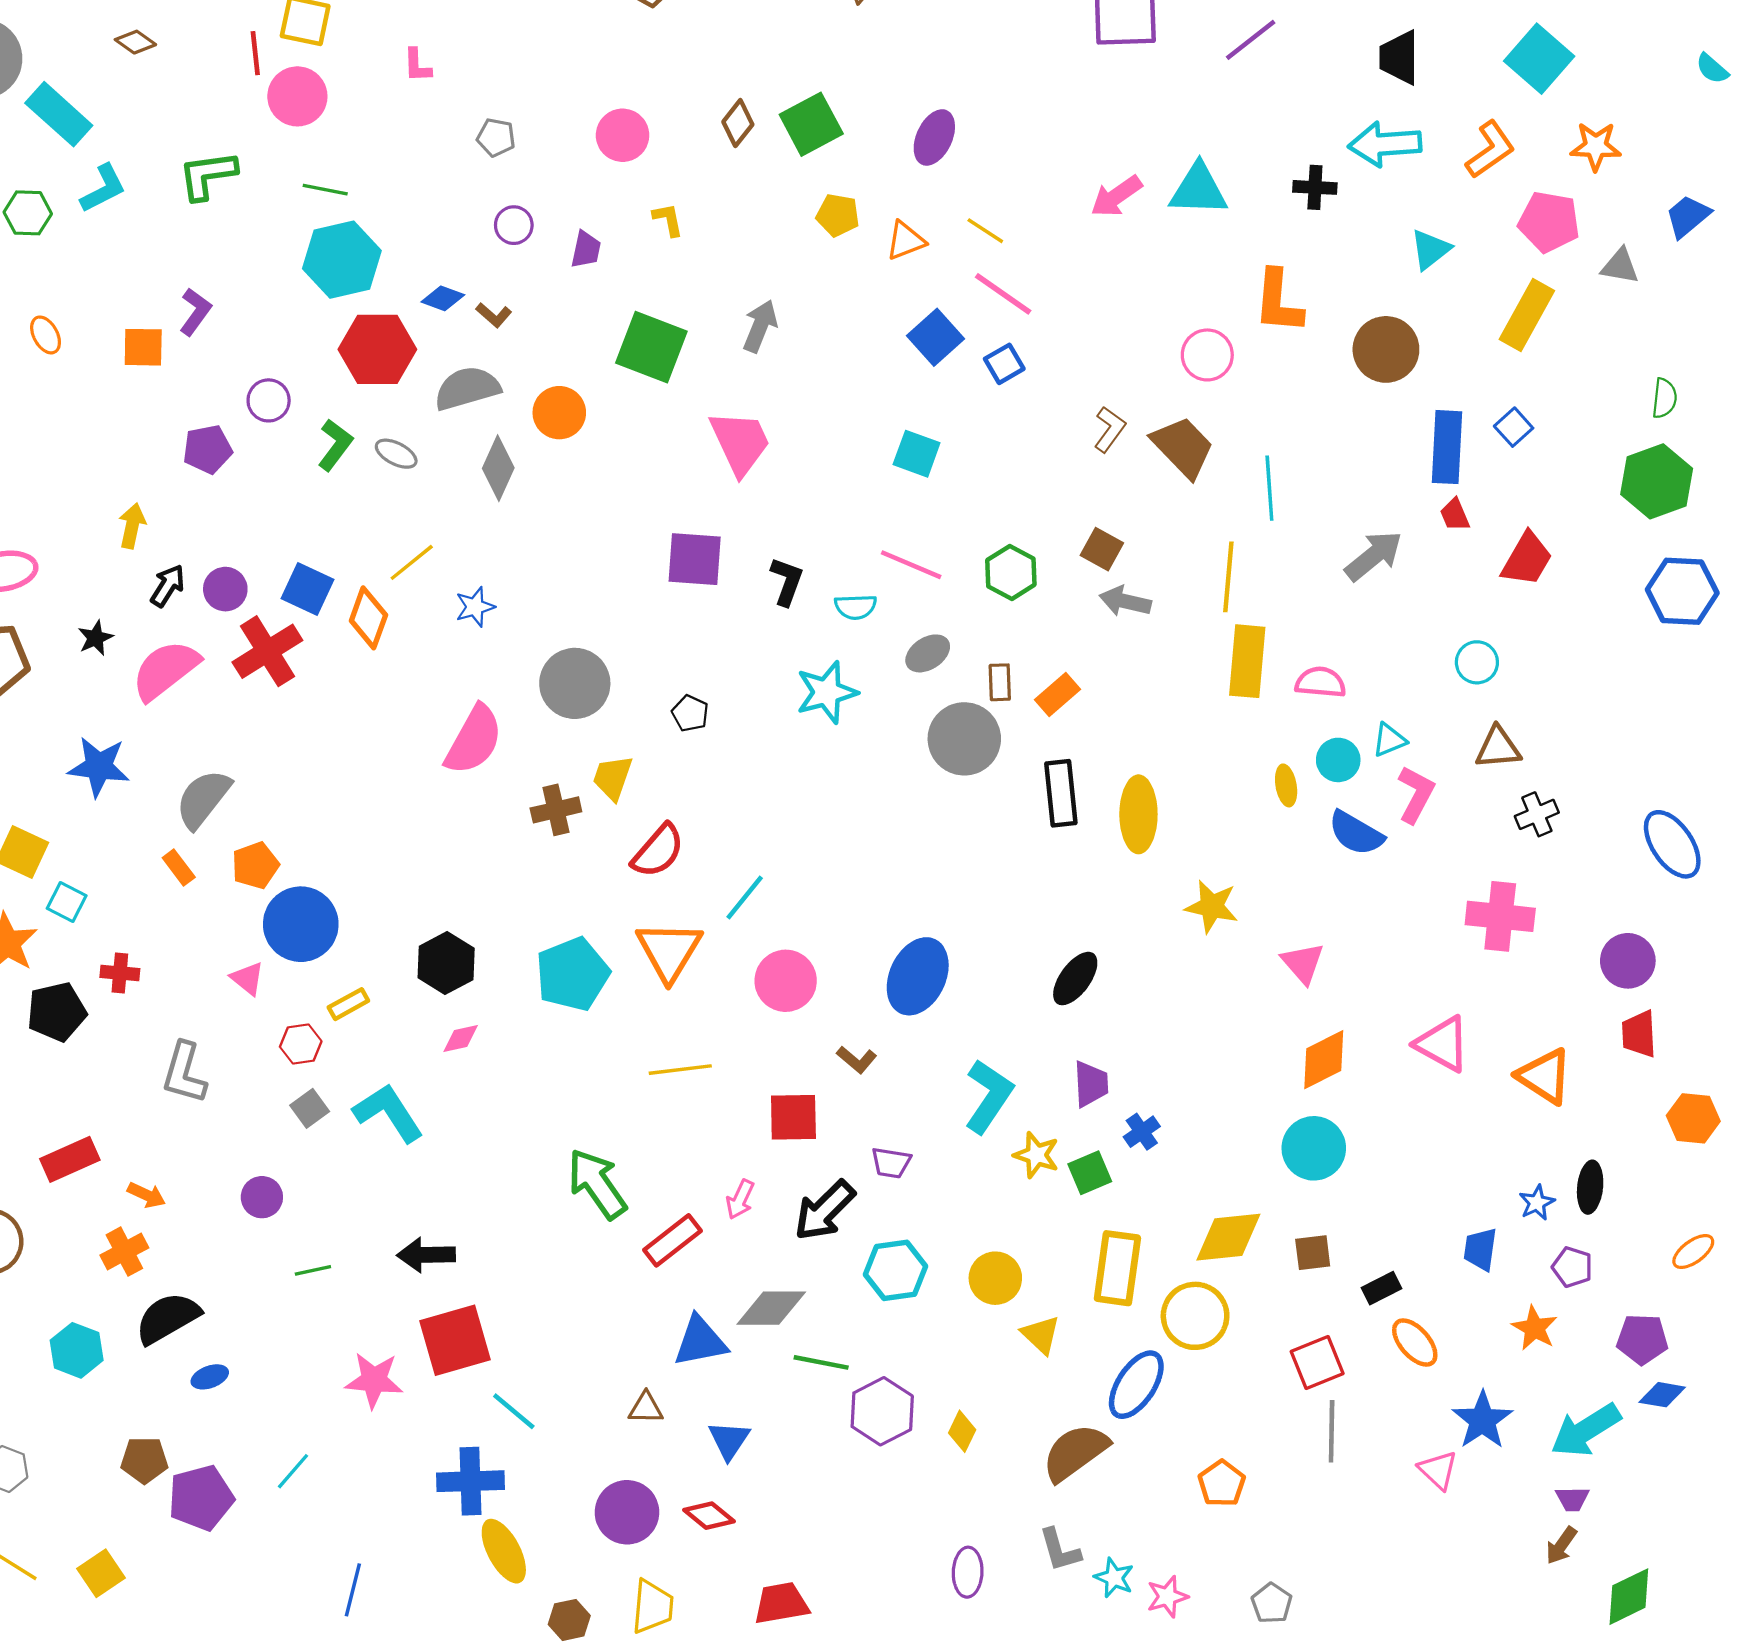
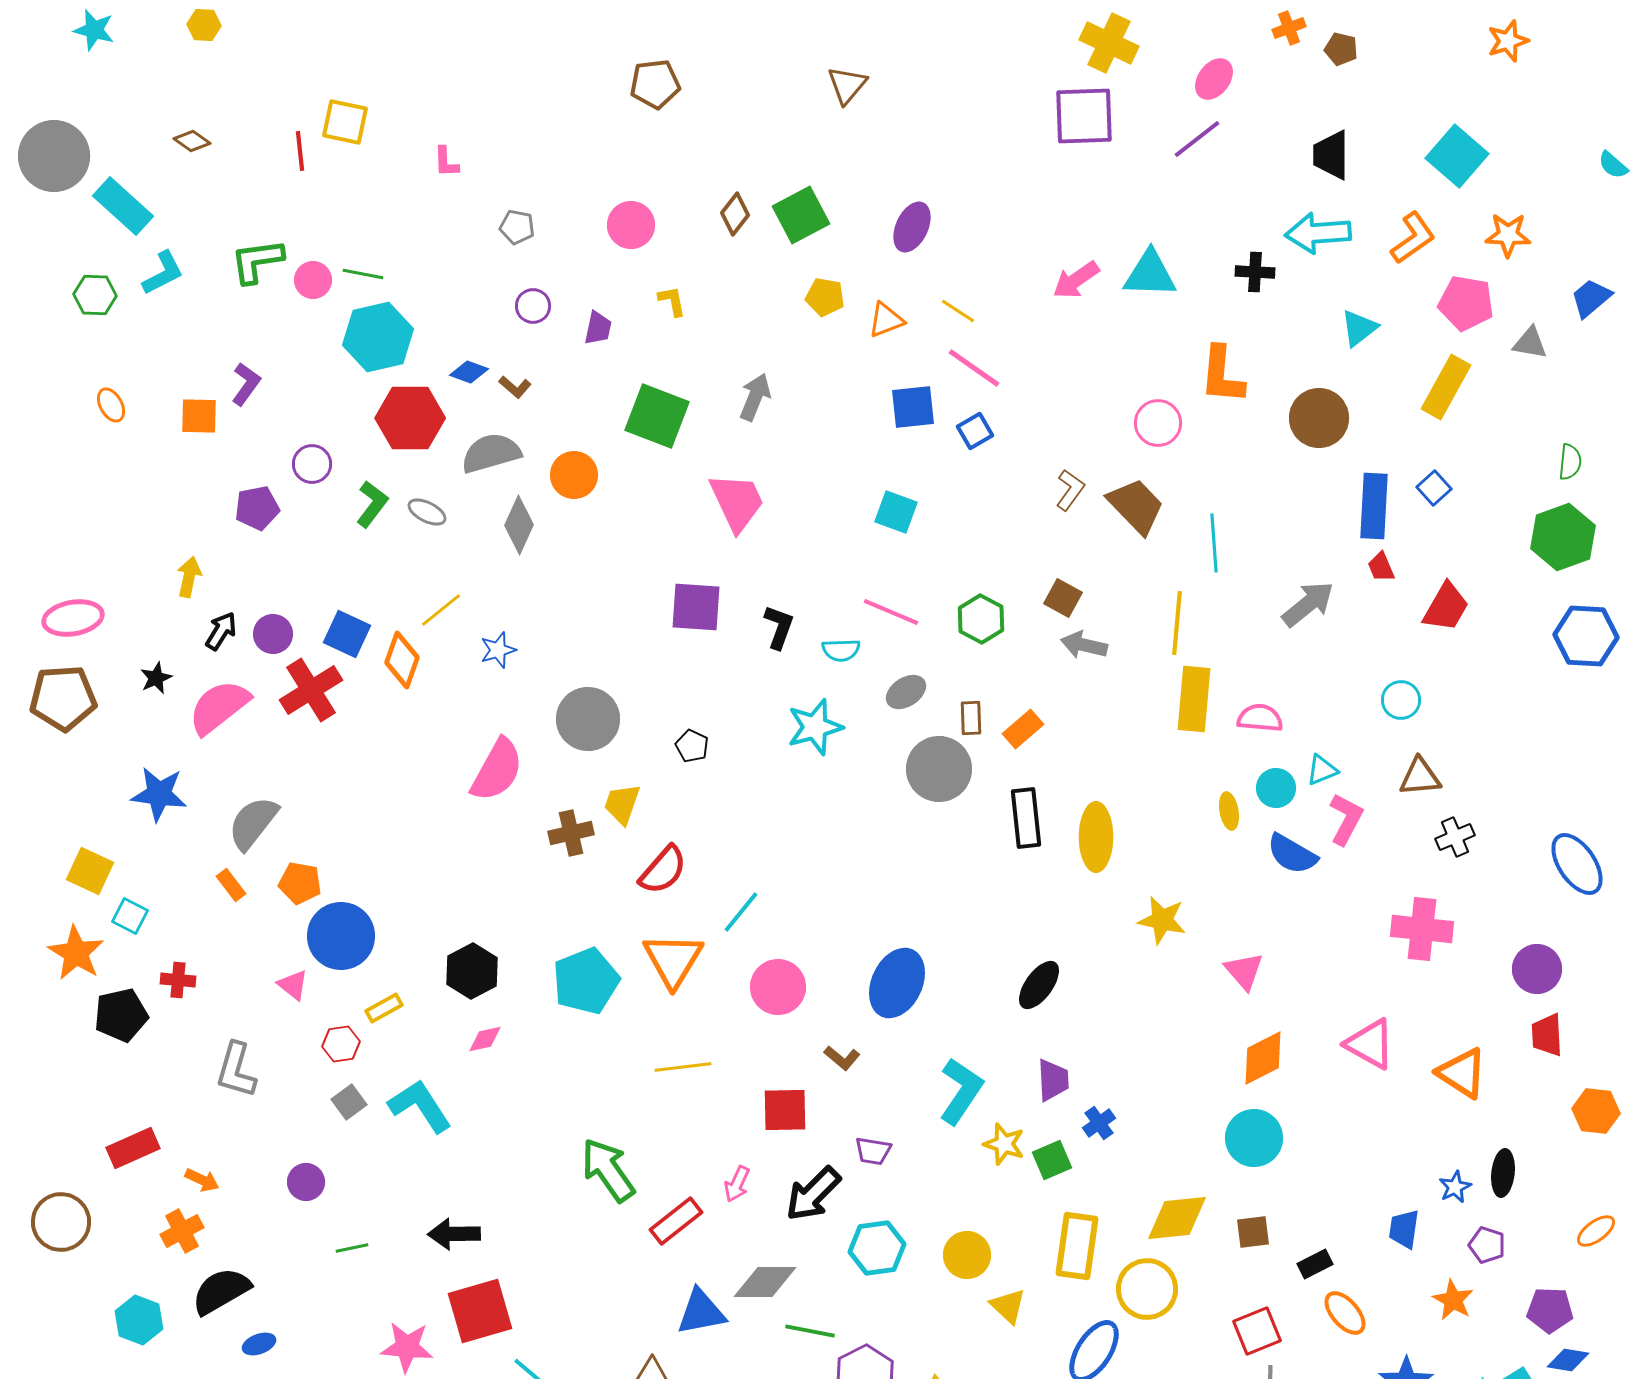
pink circle: (297, 96) -> (313, 280), moved, size x0.7
blue square: (935, 337) -> (913, 407), turned 36
orange pentagon: (255, 865) -> (300, 883), turned 30

